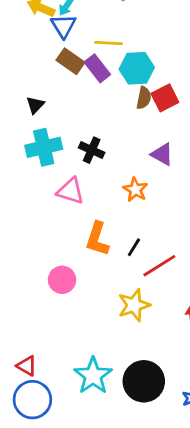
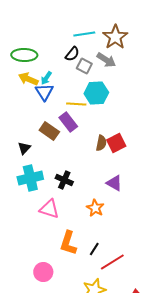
brown rectangle: (70, 61) -> (49, 131), moved
cyan hexagon: (137, 68) -> (96, 93), moved

